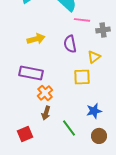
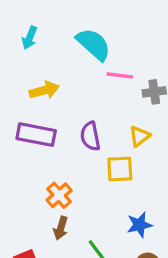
yellow arrow: (36, 39) -> (44, 90), moved
purple semicircle: (70, 44) -> (90, 136), moved
purple rectangle: (31, 73) -> (36, 135), moved

